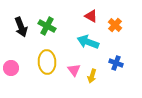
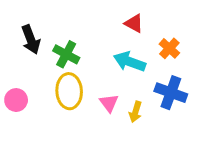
orange cross: (115, 25) -> (169, 48), moved
green cross: (47, 26) -> (66, 54), moved
blue cross: (116, 63) -> (171, 93), size x1.5

